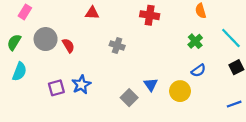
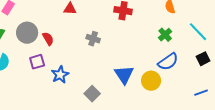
blue semicircle: (198, 70) -> (168, 62), size x1.5
blue triangle: (151, 85) -> (124, 75), size x1.5
purple square: (56, 88) -> (37, 62), moved
gray square: (129, 98) -> (92, 94), moved

